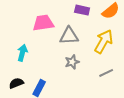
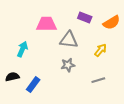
yellow arrow: (104, 41) -> (100, 50), size x0.6

